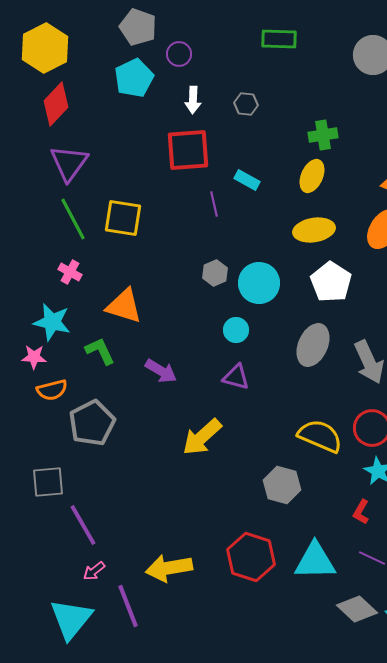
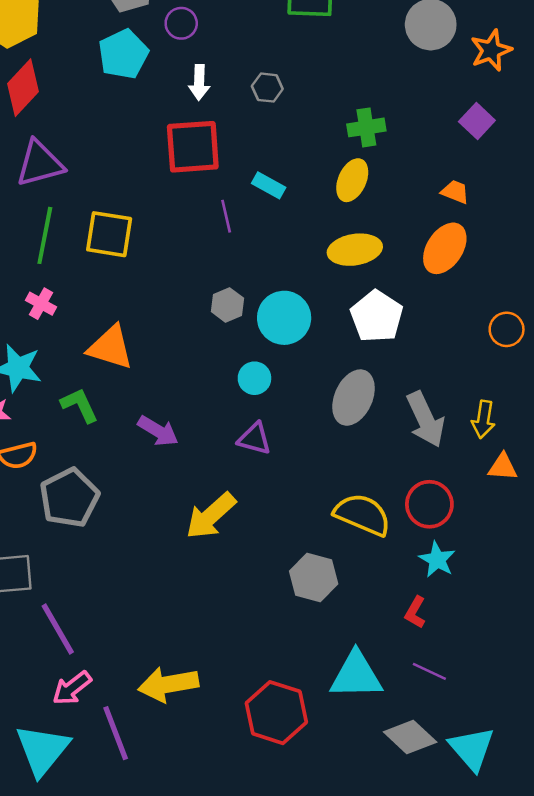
purple triangle: (69, 163) -> (40, 163), turned 39
green line: (73, 219) -> (45, 235), turned 39
red hexagon: (251, 557) -> (276, 713), moved
pink arrow: (94, 571) -> (72, 688), size x1.4

